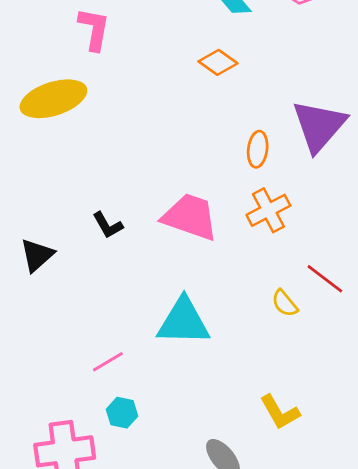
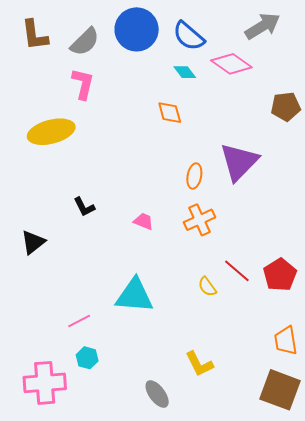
orange diamond: (218, 62) -> (170, 113), turned 36
pink trapezoid: (190, 217) -> (144, 221), size x0.5
black L-shape: (108, 225) -> (84, 207), moved

